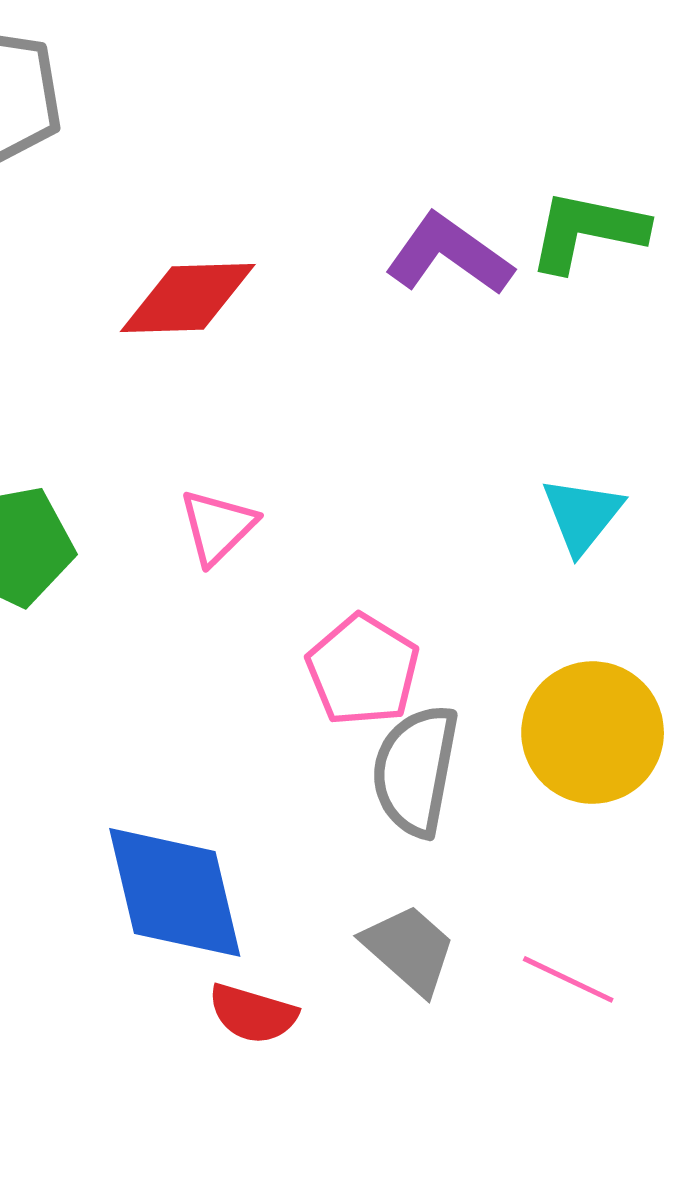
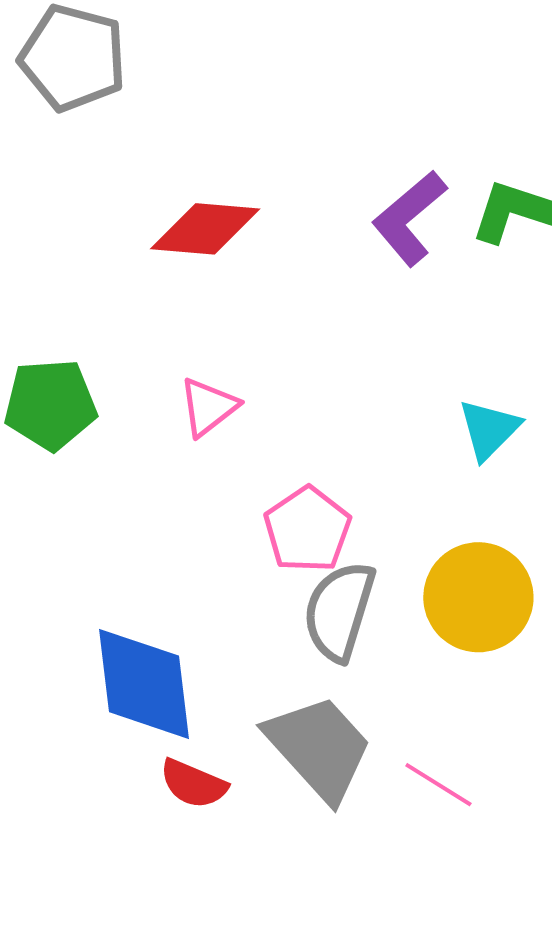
purple L-shape: (449, 255) -> (409, 218), turned -82
gray trapezoid: (409, 949) -> (319, 748), size x1.5

